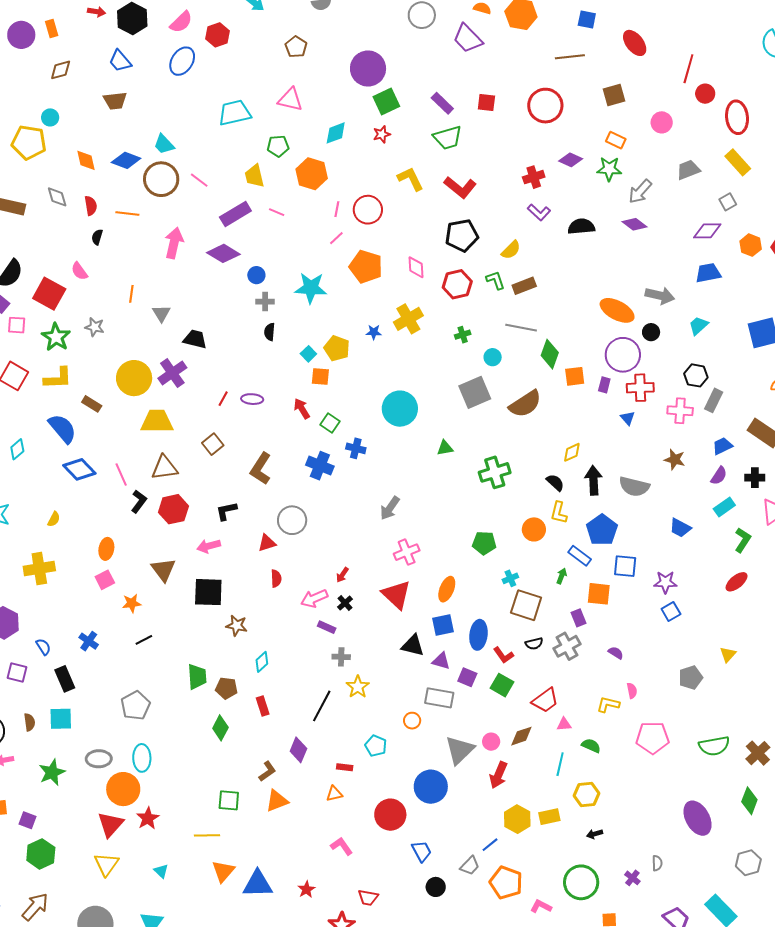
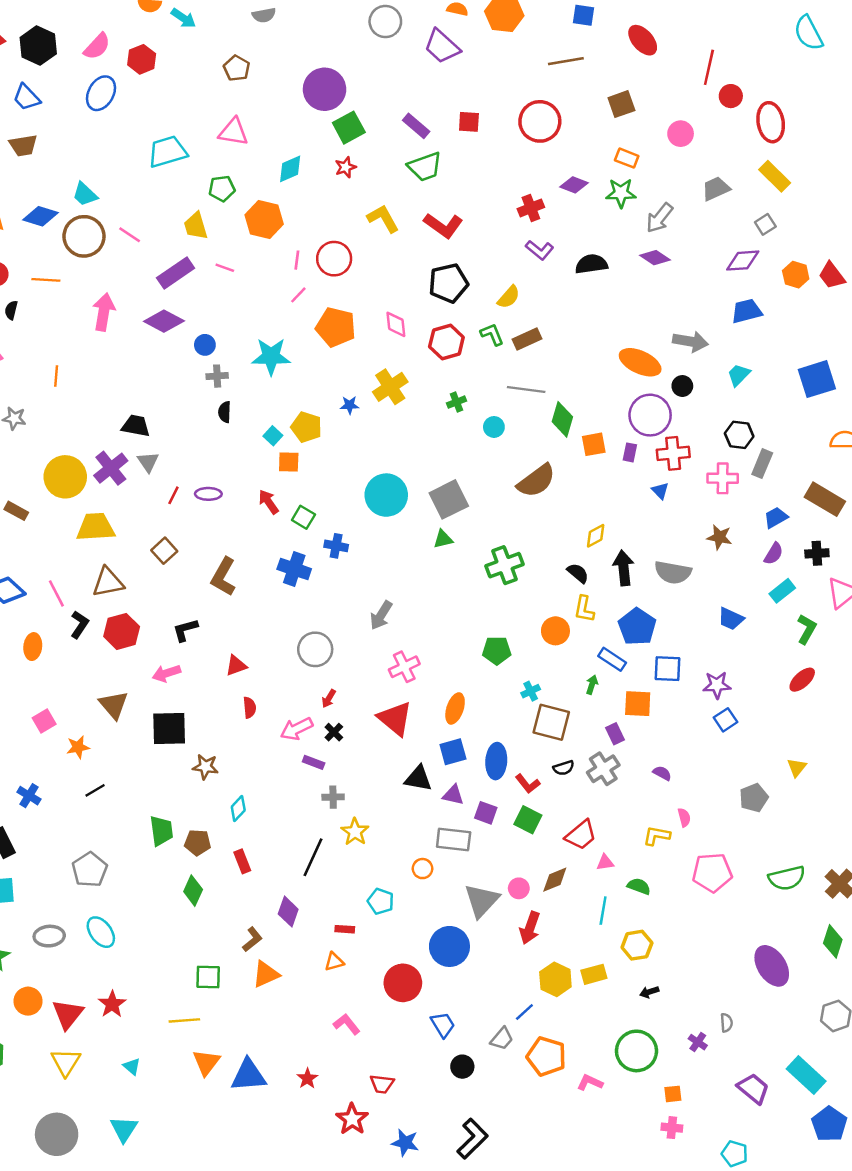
gray triangle: (161, 313) -> (148, 462), moved
gray square: (475, 392) -> (449, 499), moved
gray circle: (292, 520) -> (315, 649), moved
orange ellipse: (106, 549) -> (33, 647), moved
cyan ellipse: (142, 758) -> (101, 932), turned -32
orange circle: (123, 789) -> (28, 1001), moved, size x0.7

